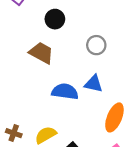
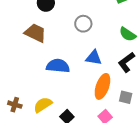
blue triangle: (94, 84) -> (94, 58), moved

